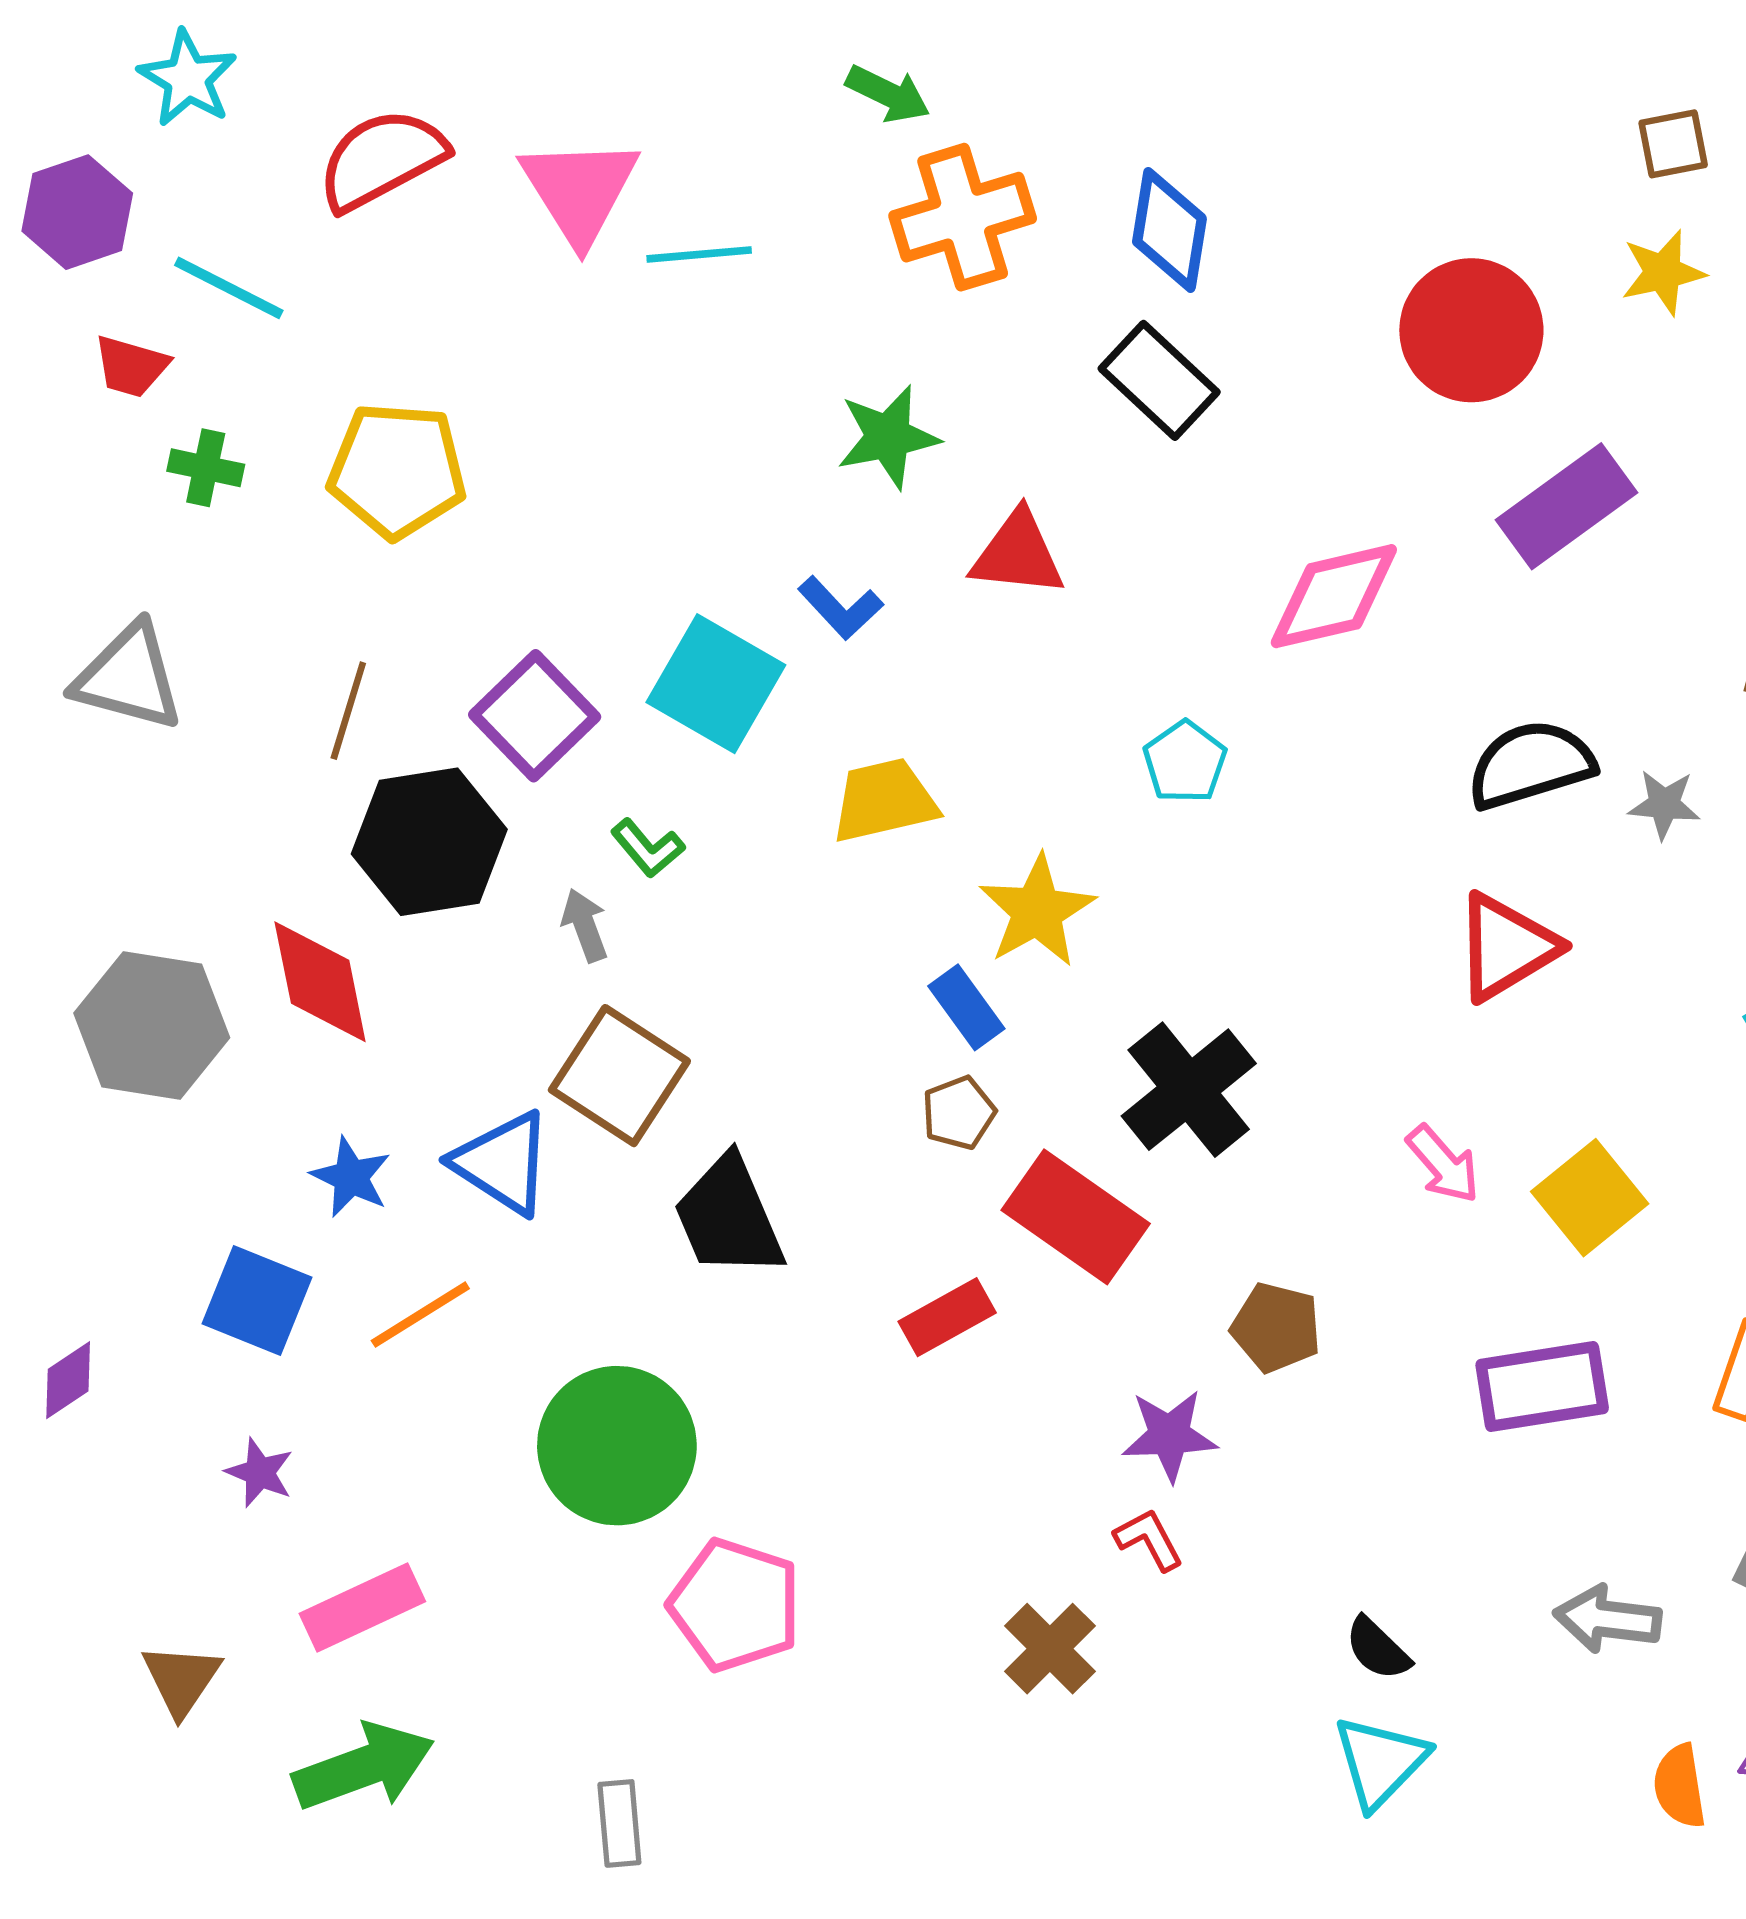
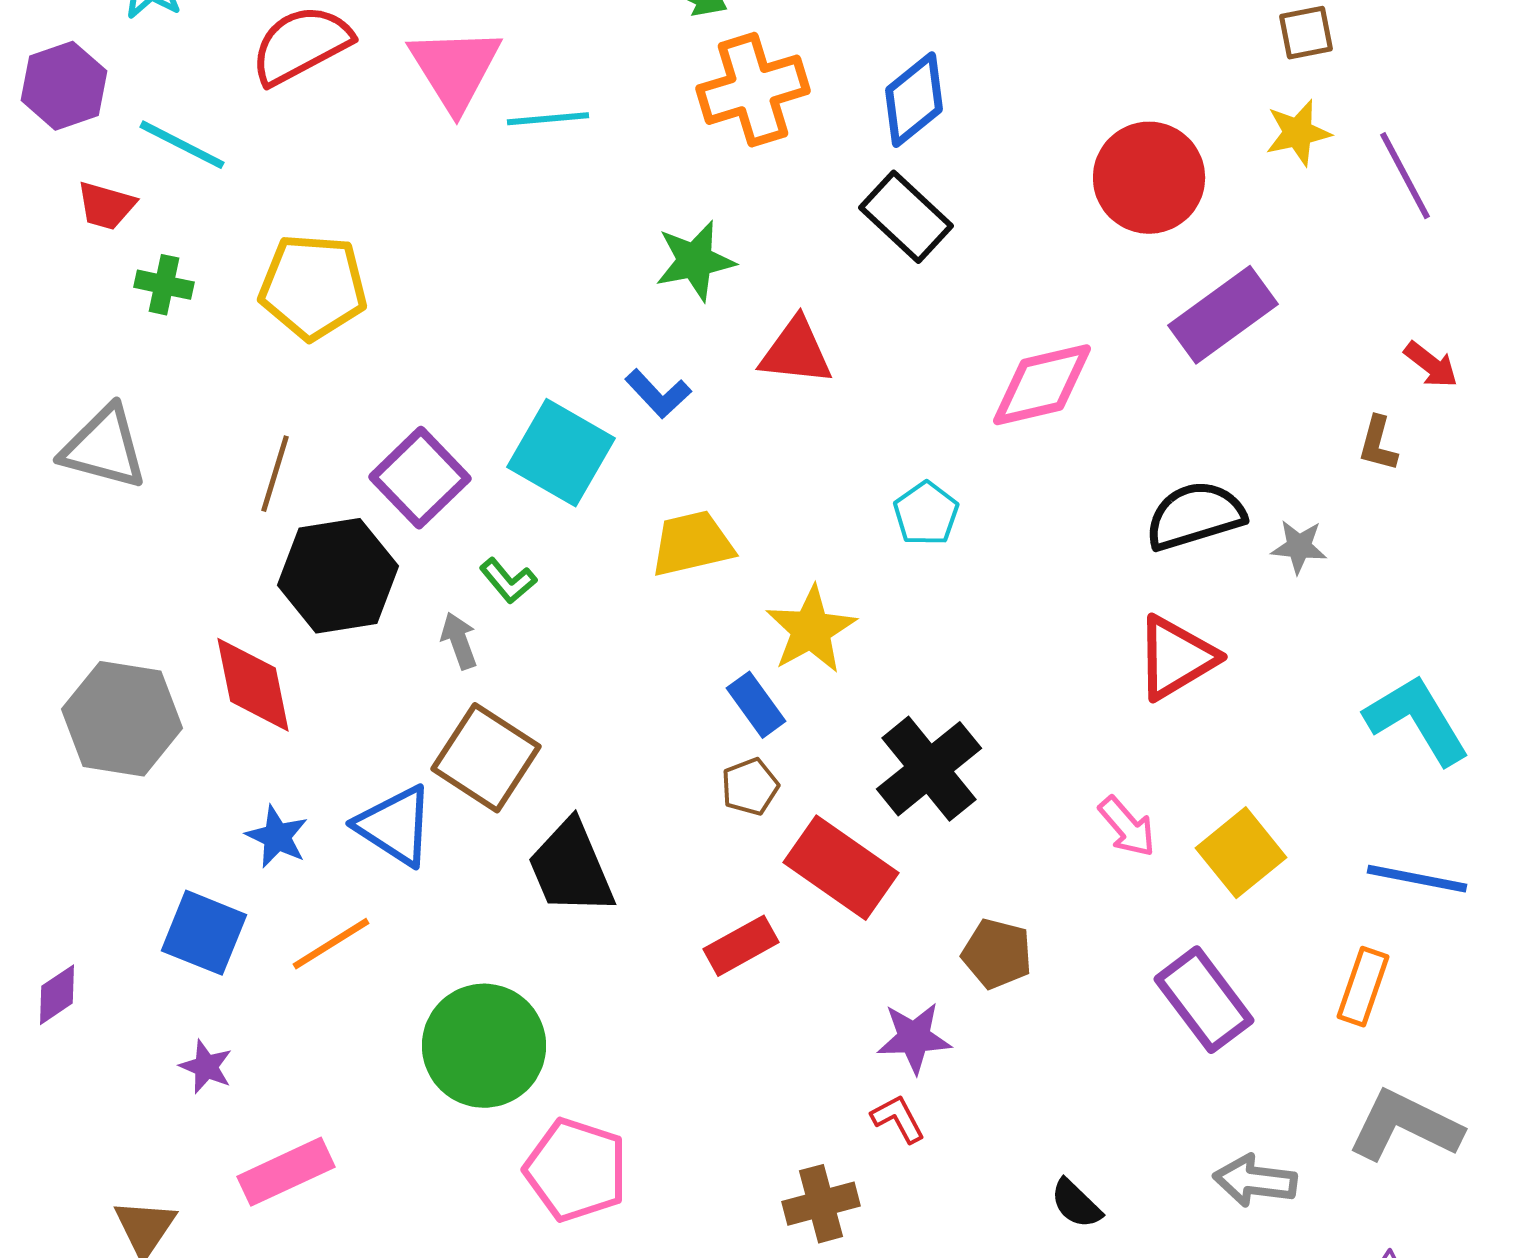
blue diamond: (1169, 230) -> (914, 100), turned 42
purple rectangle: (1542, 1387) -> (1204, 1000), turned 62
brown cross: (1050, 1649) -> (821, 1204), turned 30

